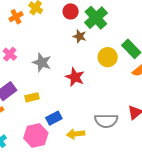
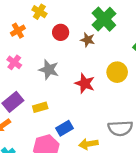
red circle: (71, 11) -> (61, 32), moved
orange cross: (16, 17) -> (18, 31), moved
yellow circle: (108, 57) -> (117, 72), moved

